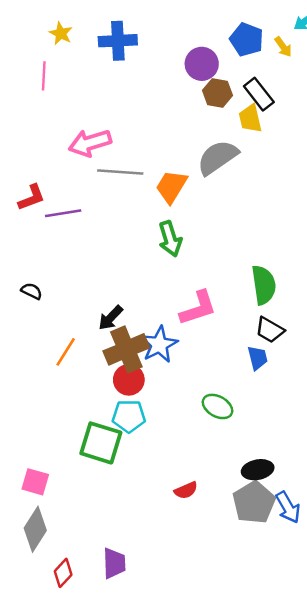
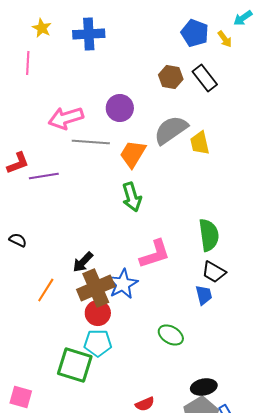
purple circle: (202, 64) -> (120, 108), moved
yellow trapezoid: (250, 119) -> (200, 143), moved

